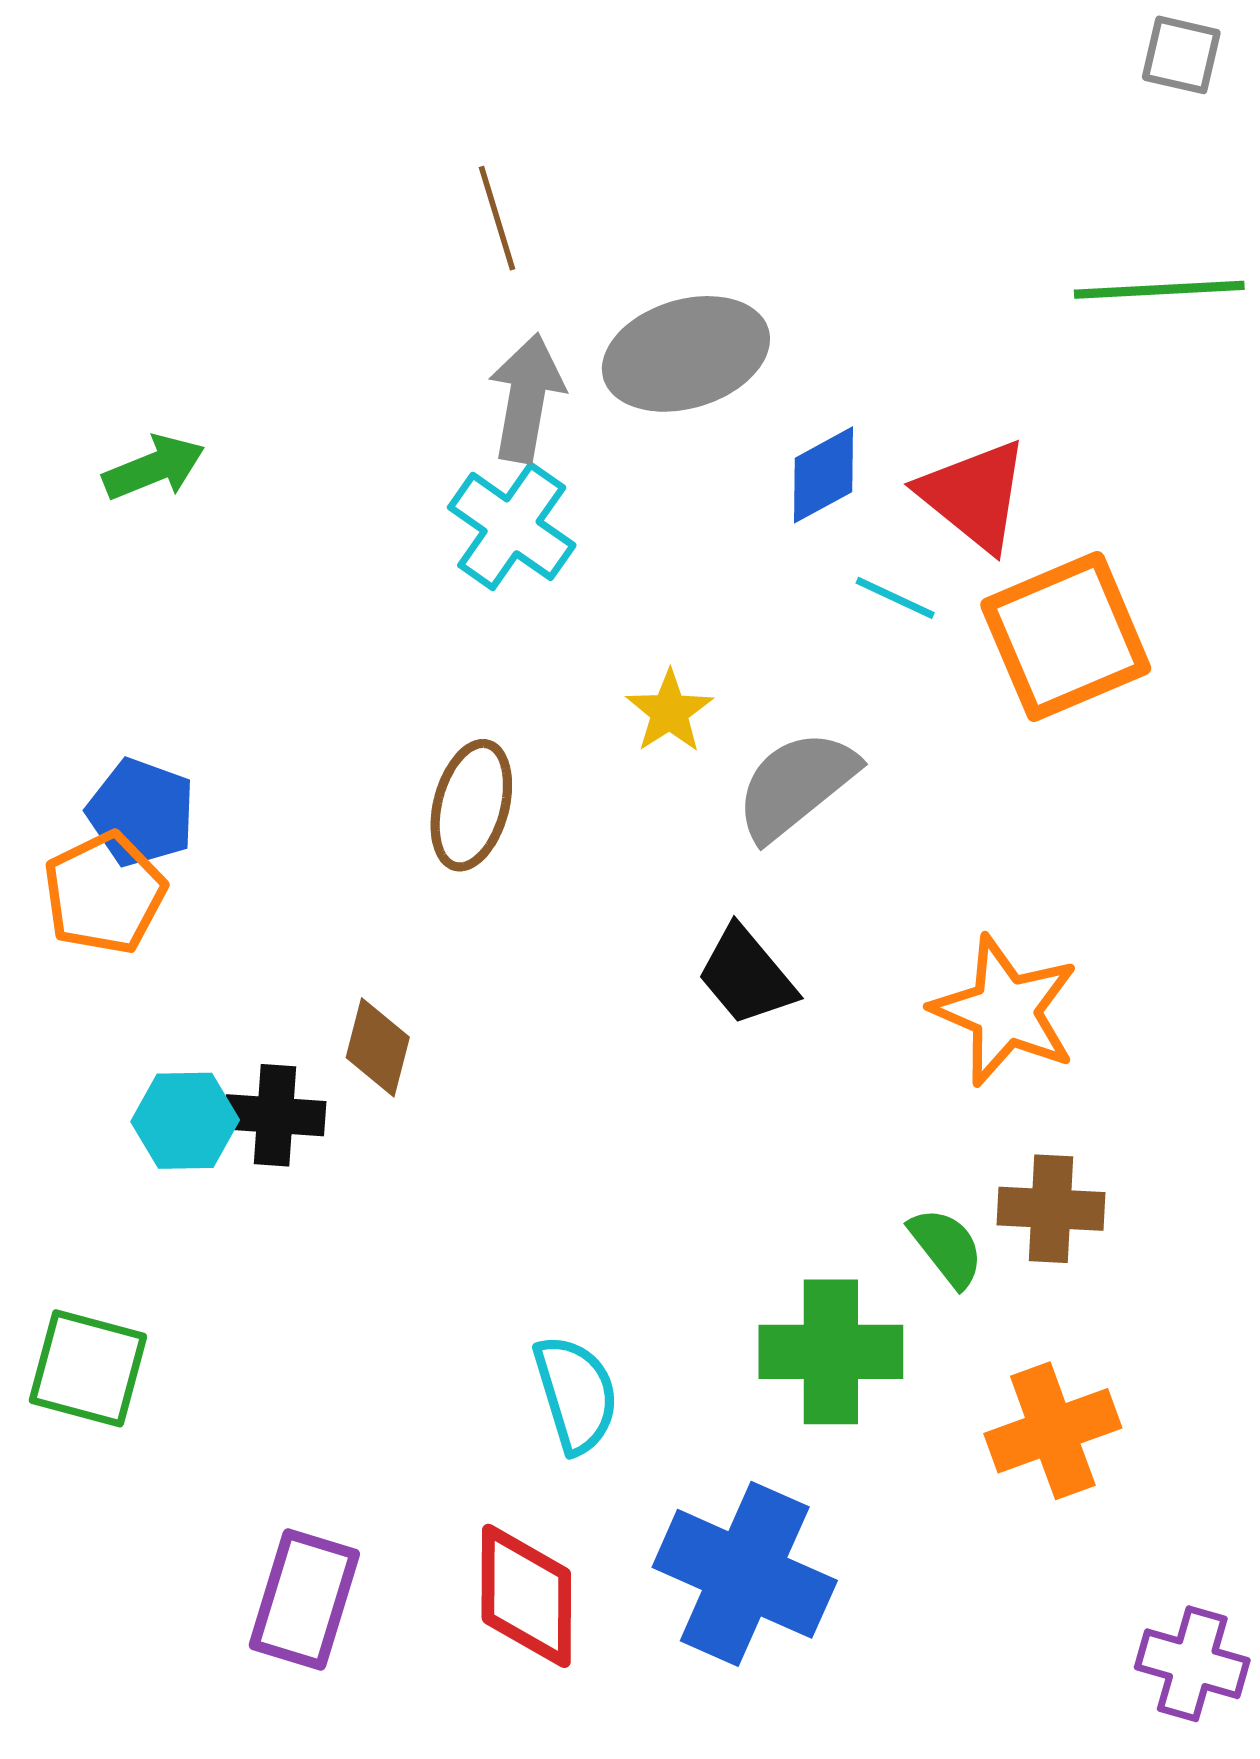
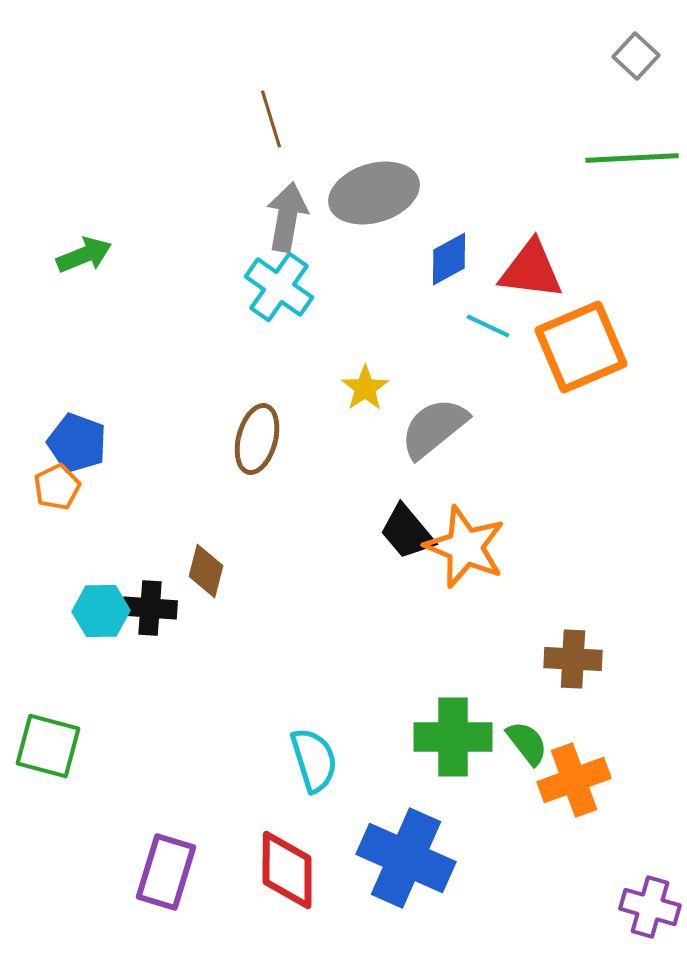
gray square: (1181, 55) -> (636, 56), moved, turned 30
red triangle: (974, 495) -> (531, 270), turned -32
orange pentagon: (104, 893) -> (57, 487), size x0.7
orange star: (1005, 1011) -> (465, 547), moved
green semicircle: (946, 1247) -> (527, 743), moved

